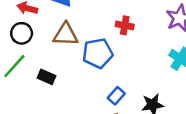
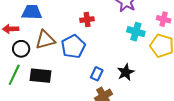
black circle: (22, 33) -> (21, 49), moved
black rectangle: (46, 77) -> (41, 76), size x1.5

